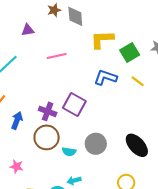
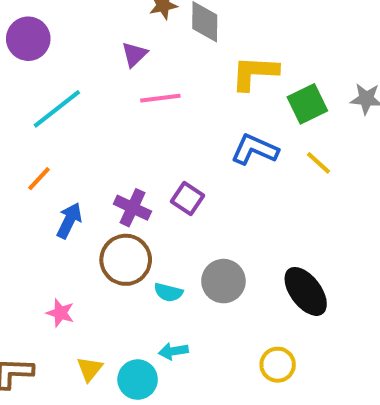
purple triangle: (28, 30) -> (134, 54), moved, turned -40
purple square: (74, 104) -> (187, 198), size x0.7

